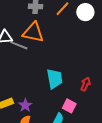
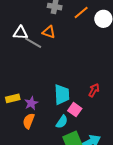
orange triangle: (33, 32) -> (49, 32), size x0.6
cyan trapezoid: (55, 79) -> (62, 95), moved

